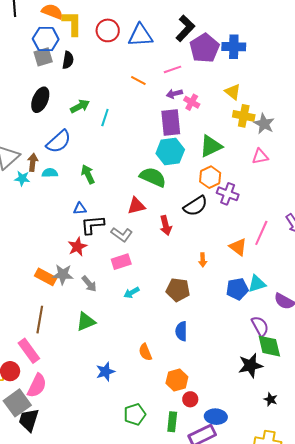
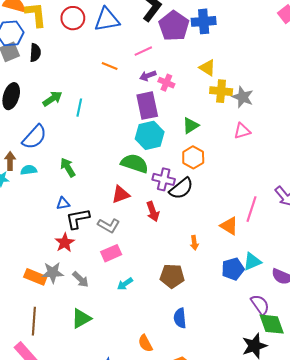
green triangle: (211, 146) -> (191, 126), size x0.7
purple cross: (228, 194) -> (164, 179), moved

